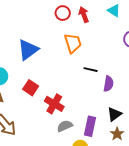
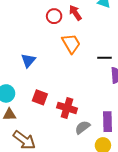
blue triangle: (28, 50) -> (28, 60), size x0.7
black line: (91, 70) -> (105, 58), moved

